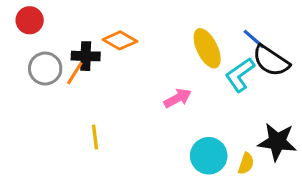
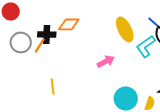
orange diamond: (120, 40) -> (69, 24), turned -30

